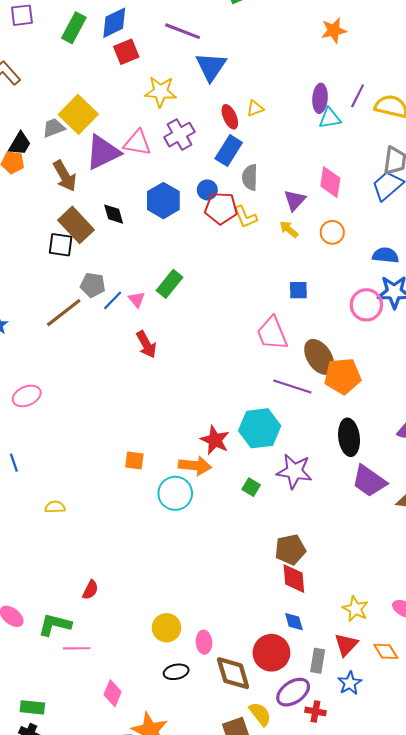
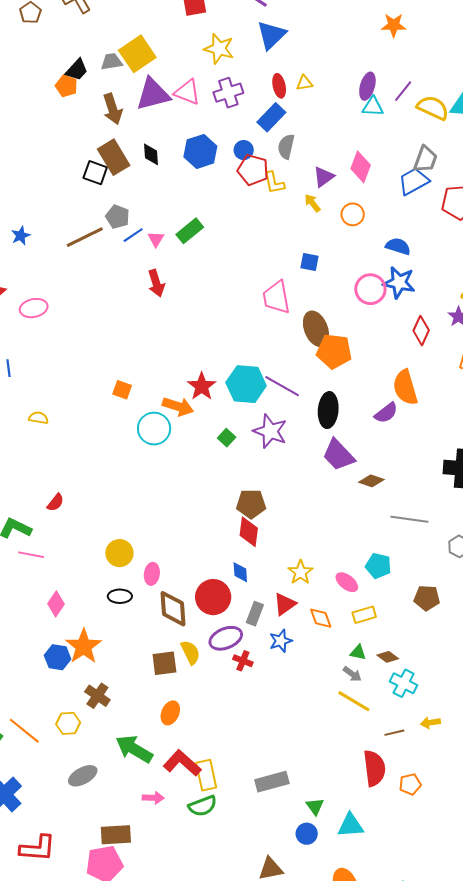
purple line: (292, 386) -> (282, 386), moved

